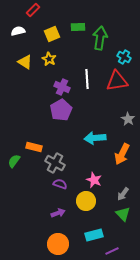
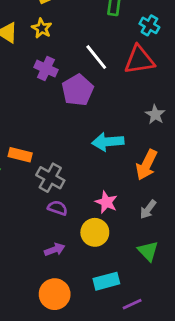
white line: (87, 79) -> (96, 57), turned -36
purple cross: (62, 87) -> (46, 69), moved
purple pentagon: (61, 110) -> (78, 90), moved
gray arrow: (123, 194) -> (148, 209), moved

